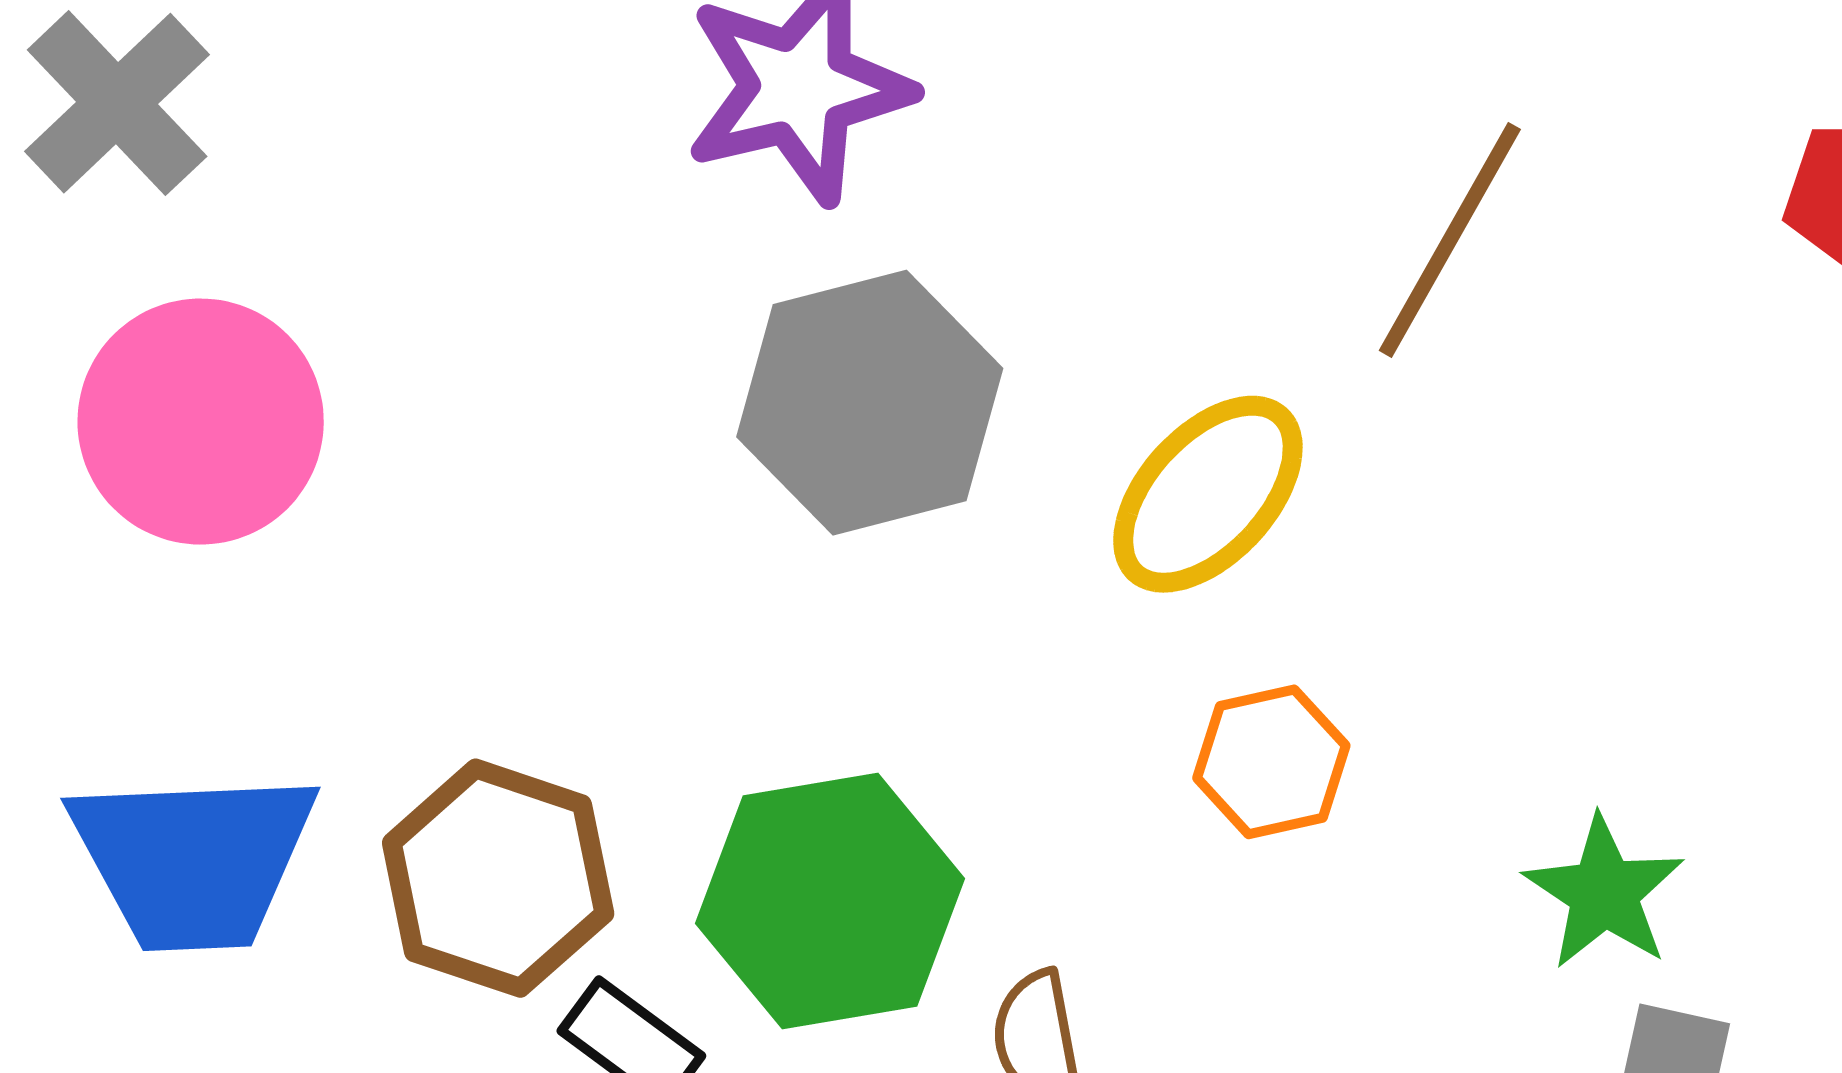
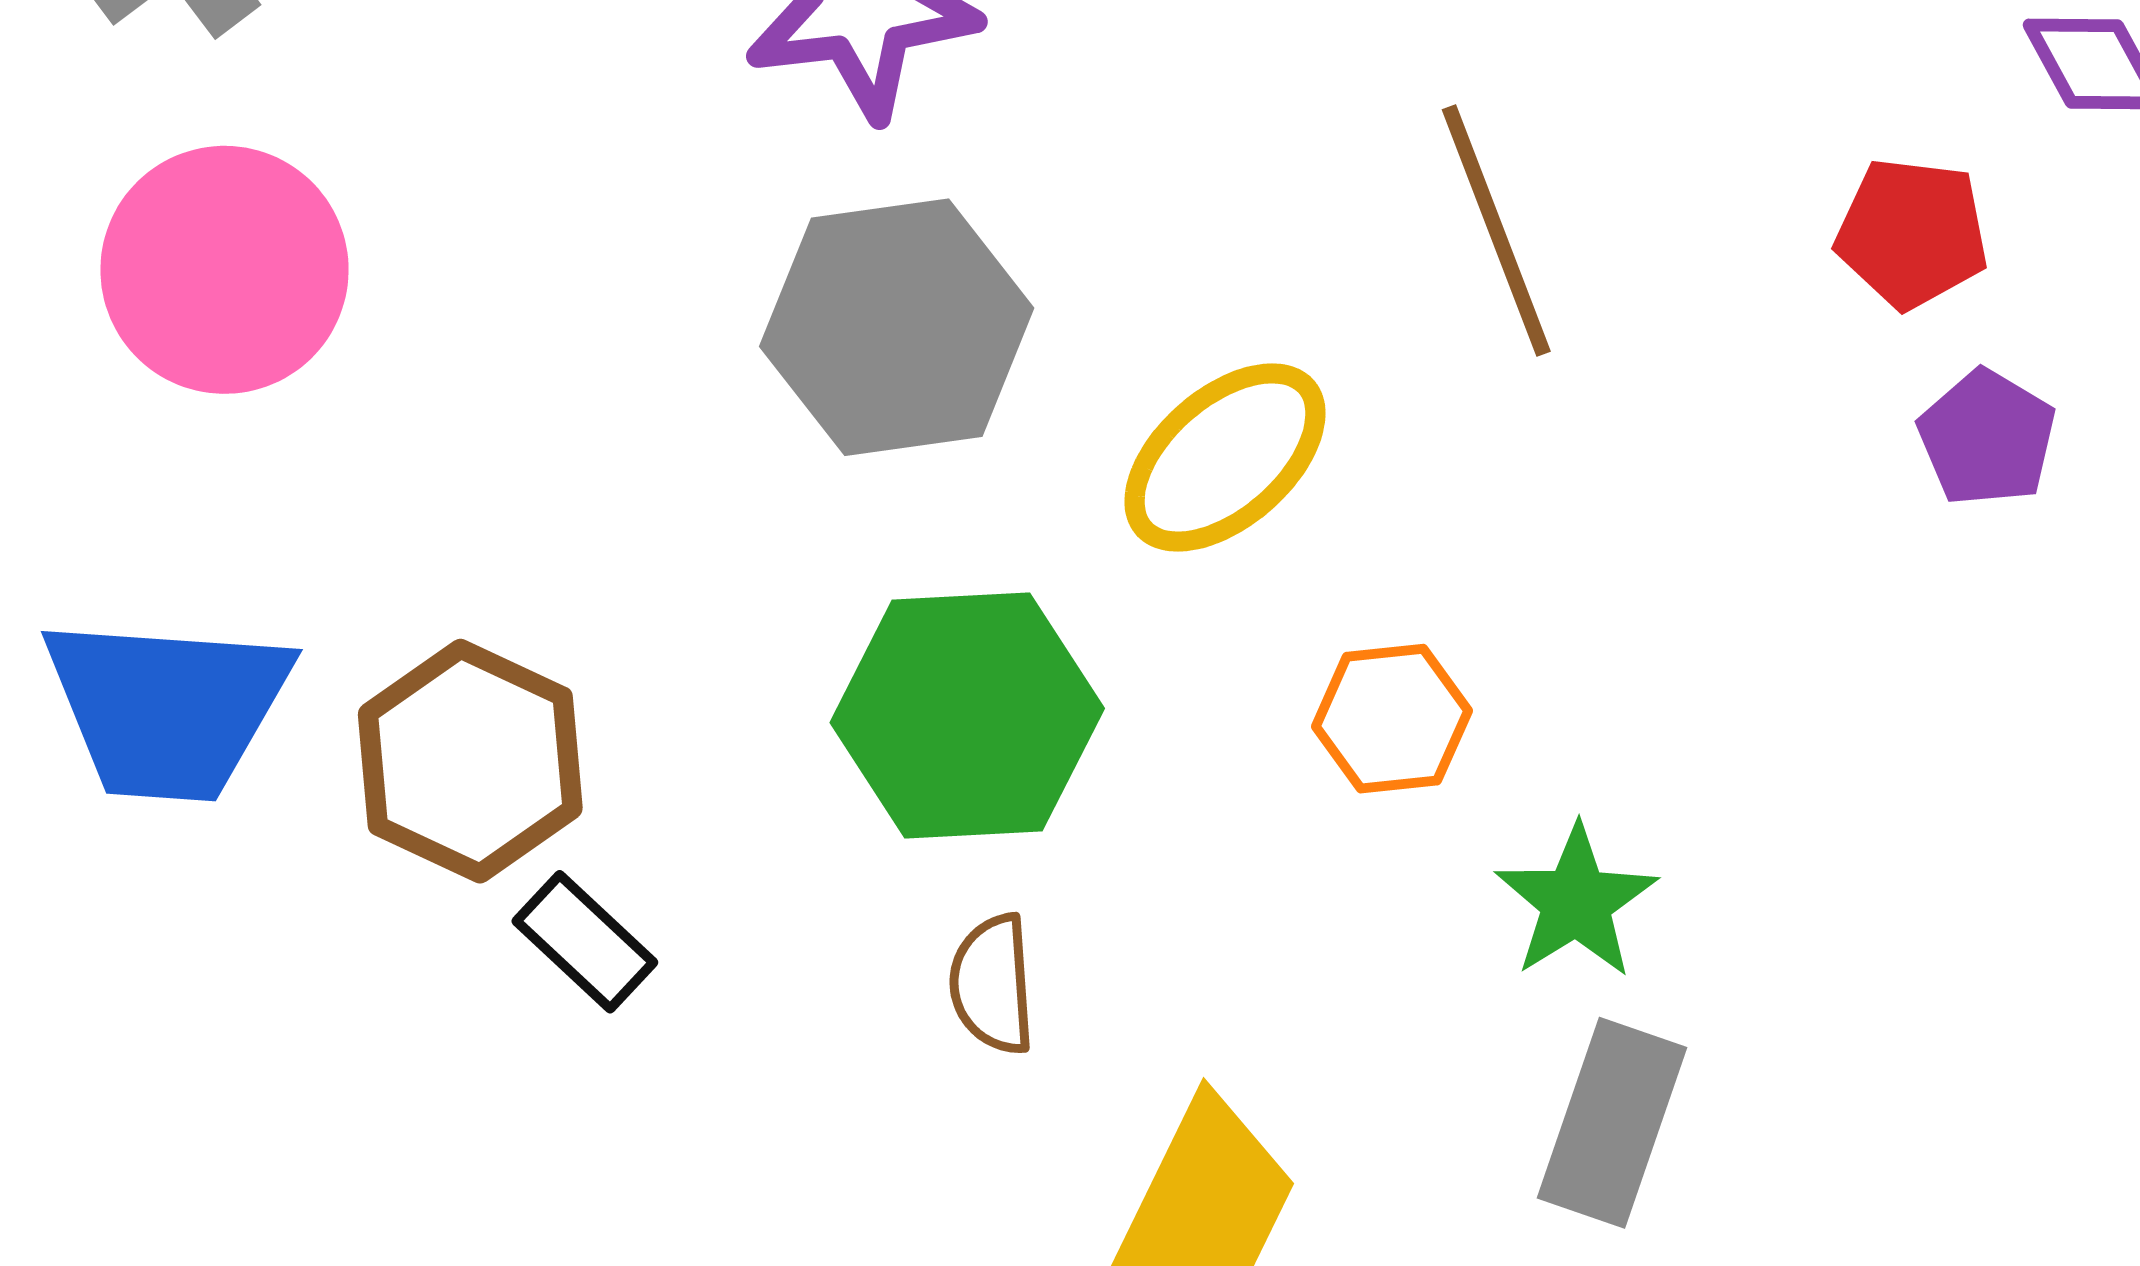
brown line: (1450, 240) -> (1496, 231), turned -57
orange hexagon: (1271, 762) -> (1392, 719), moved
green hexagon: (830, 901) -> (967, 715), moved

